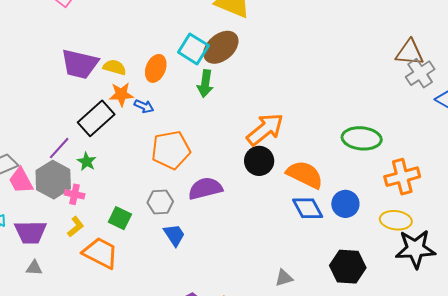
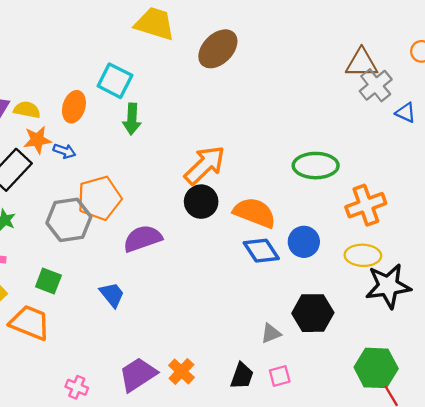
brown ellipse: (221, 47) -> (218, 49), moved
gray hexagon: (160, 202) -> (69, 220), moved, size x1.5
gray triangle: (284, 278) -> (271, 333), moved

